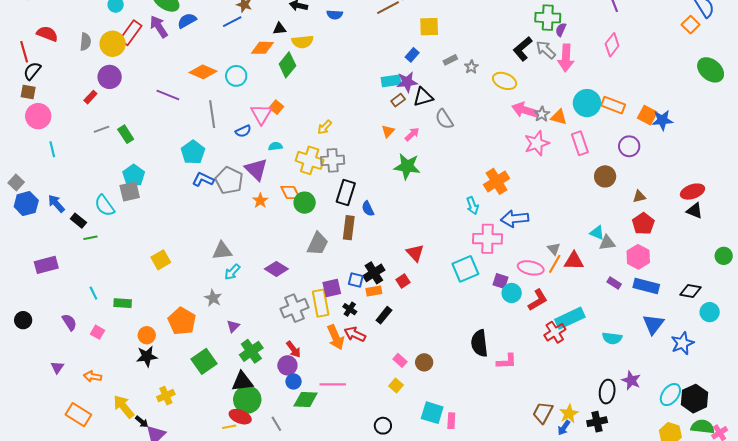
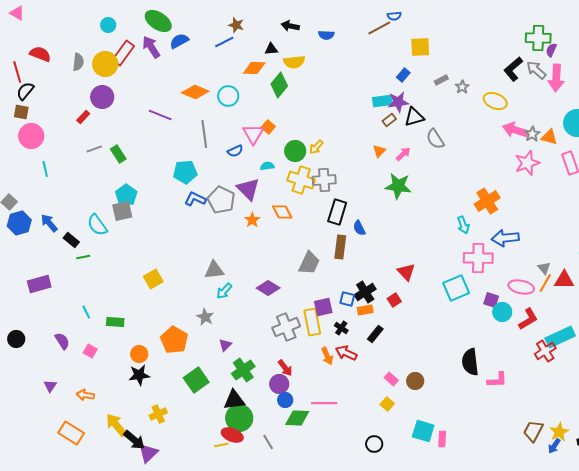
cyan pentagon: (193, 152) -> (185, 172), turned 30
green circle: (305, 203) -> (295, 151), moved
orange arrow: (336, 337) -> (327, 356), size x0.7
black arrow: (142, 422) -> (134, 440), size x1.6

